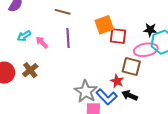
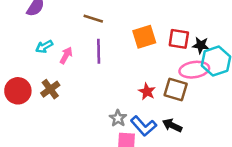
red square: (118, 36) -> (179, 39), moved
pink arrow: (42, 42) -> (66, 55), turned 72
red star: (117, 81) -> (147, 91), moved
gray star: (86, 91) -> (118, 118), size x0.6

